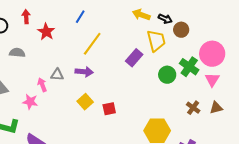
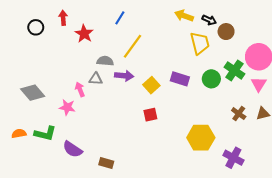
gray semicircle: (17, 53) -> (105, 61), moved
purple rectangle: (134, 58) -> (180, 79), moved, turned 66
yellow square: (85, 102) -> (151, 85), moved

